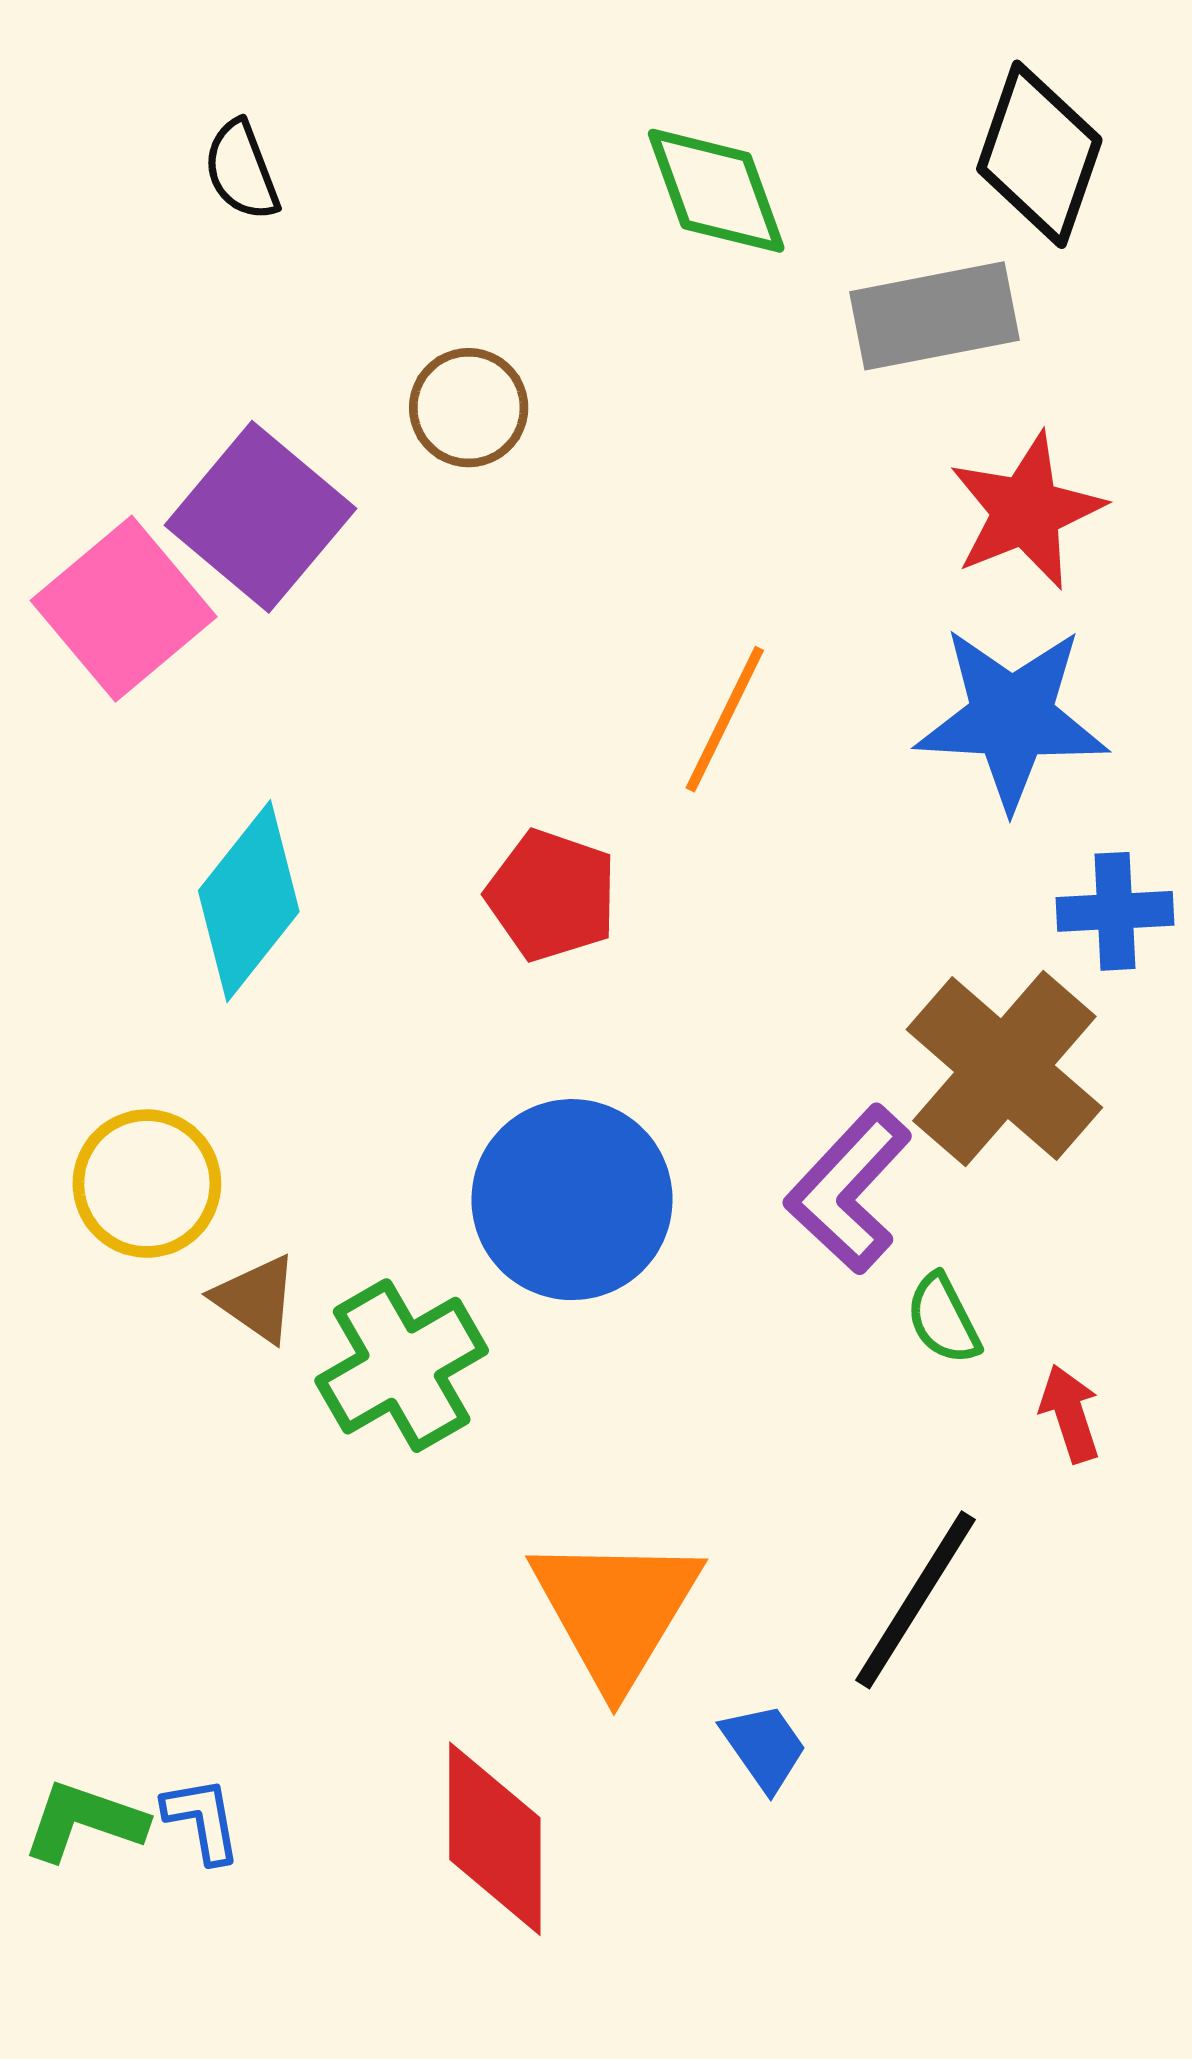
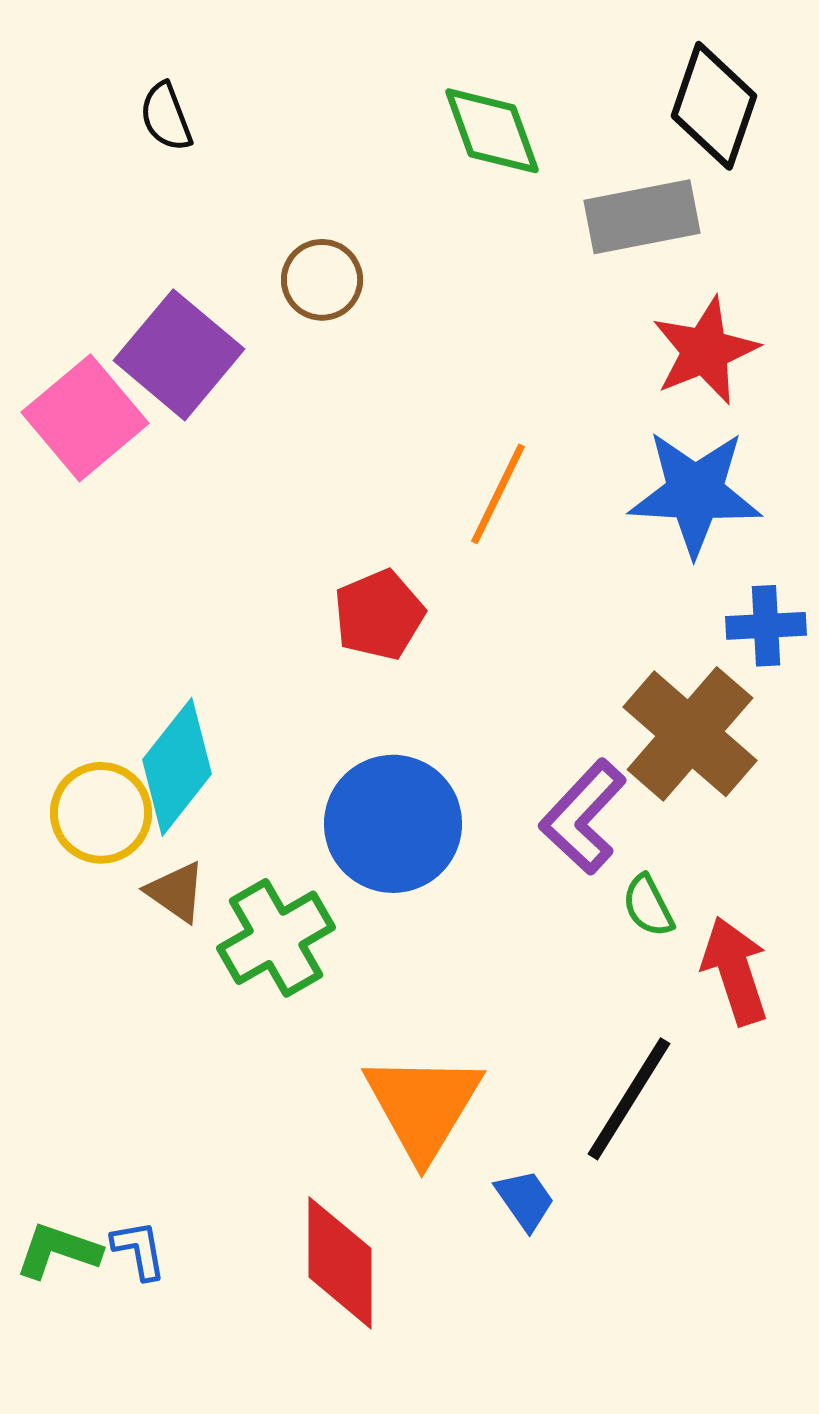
red pentagon: (552, 895) -> (379, 615), turned 30
cyan diamond: (249, 901) -> (177, 767), moved
red arrow: (1070, 1414) -> (735, 971), size x1.6

